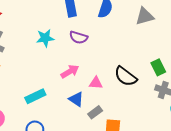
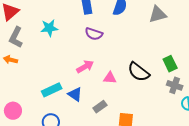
cyan star: (45, 38) -> (49, 28), moved
blue triangle: (76, 99) -> (75, 94), moved
gray rectangle: (95, 112) -> (100, 107), moved

